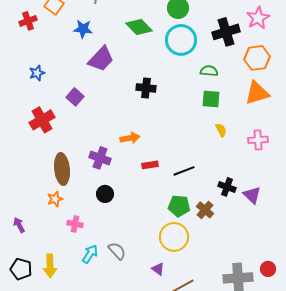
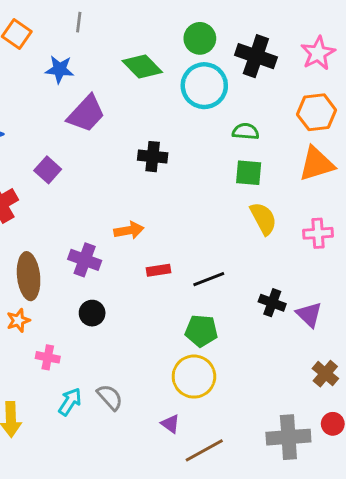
black cross: (226, 32) -> (256, 56), moved, turned 36
yellow semicircle: (221, 130) -> (263, 219), size x1.6
brown cross: (205, 210) -> (325, 374), moved

